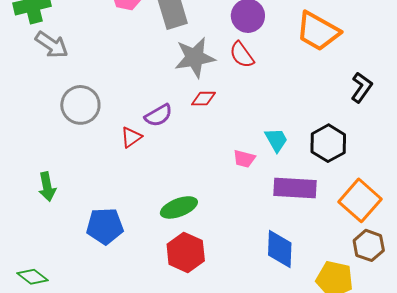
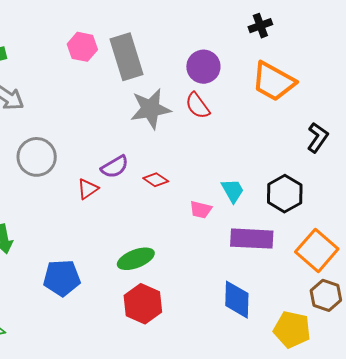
red diamond: (203, 99) -> (156, 180), moved, turned 35

